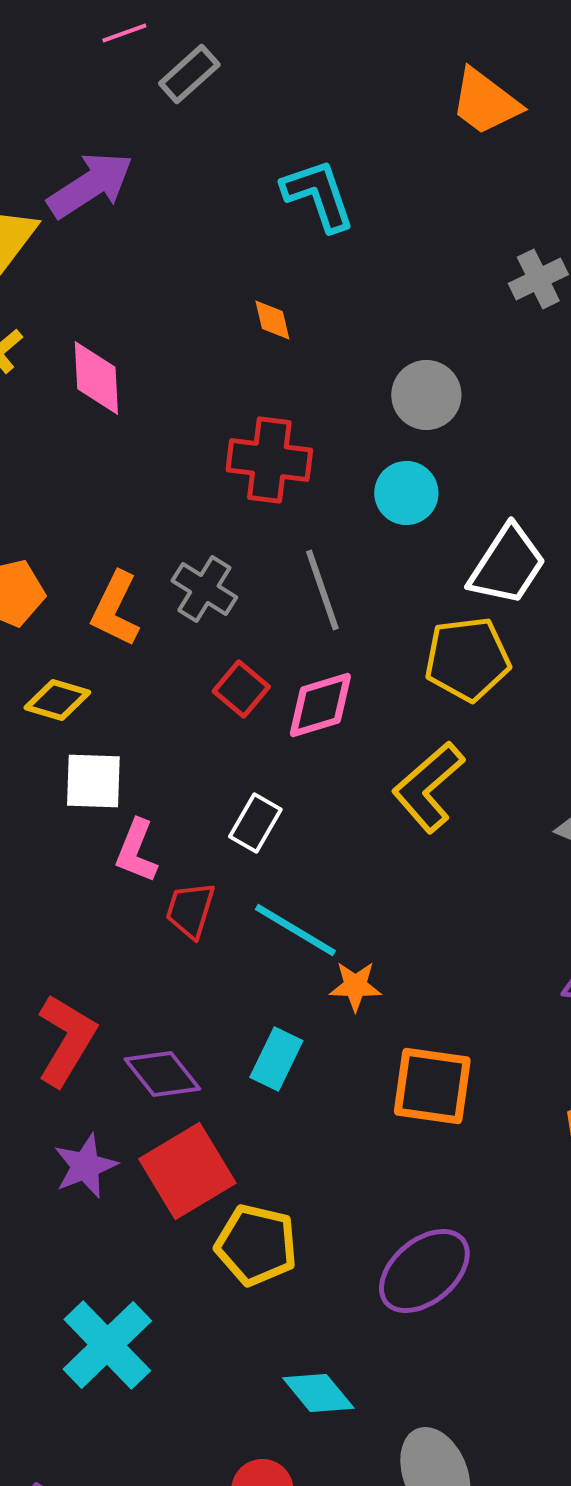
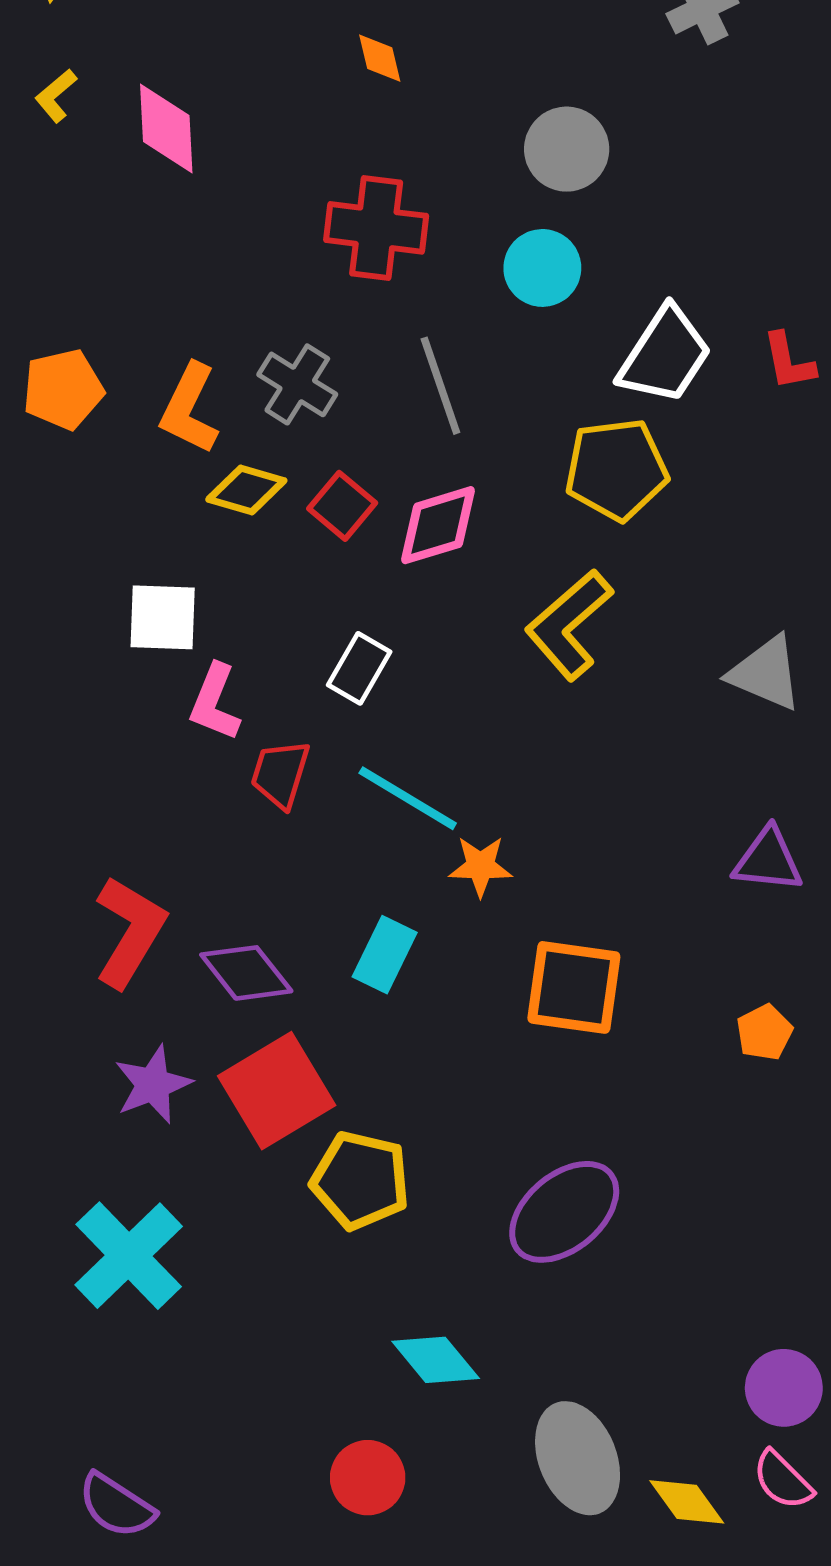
yellow diamond: (57, 700) -> (246, 490), moved
cyan cross: (107, 1345) -> (129, 1256), moved

